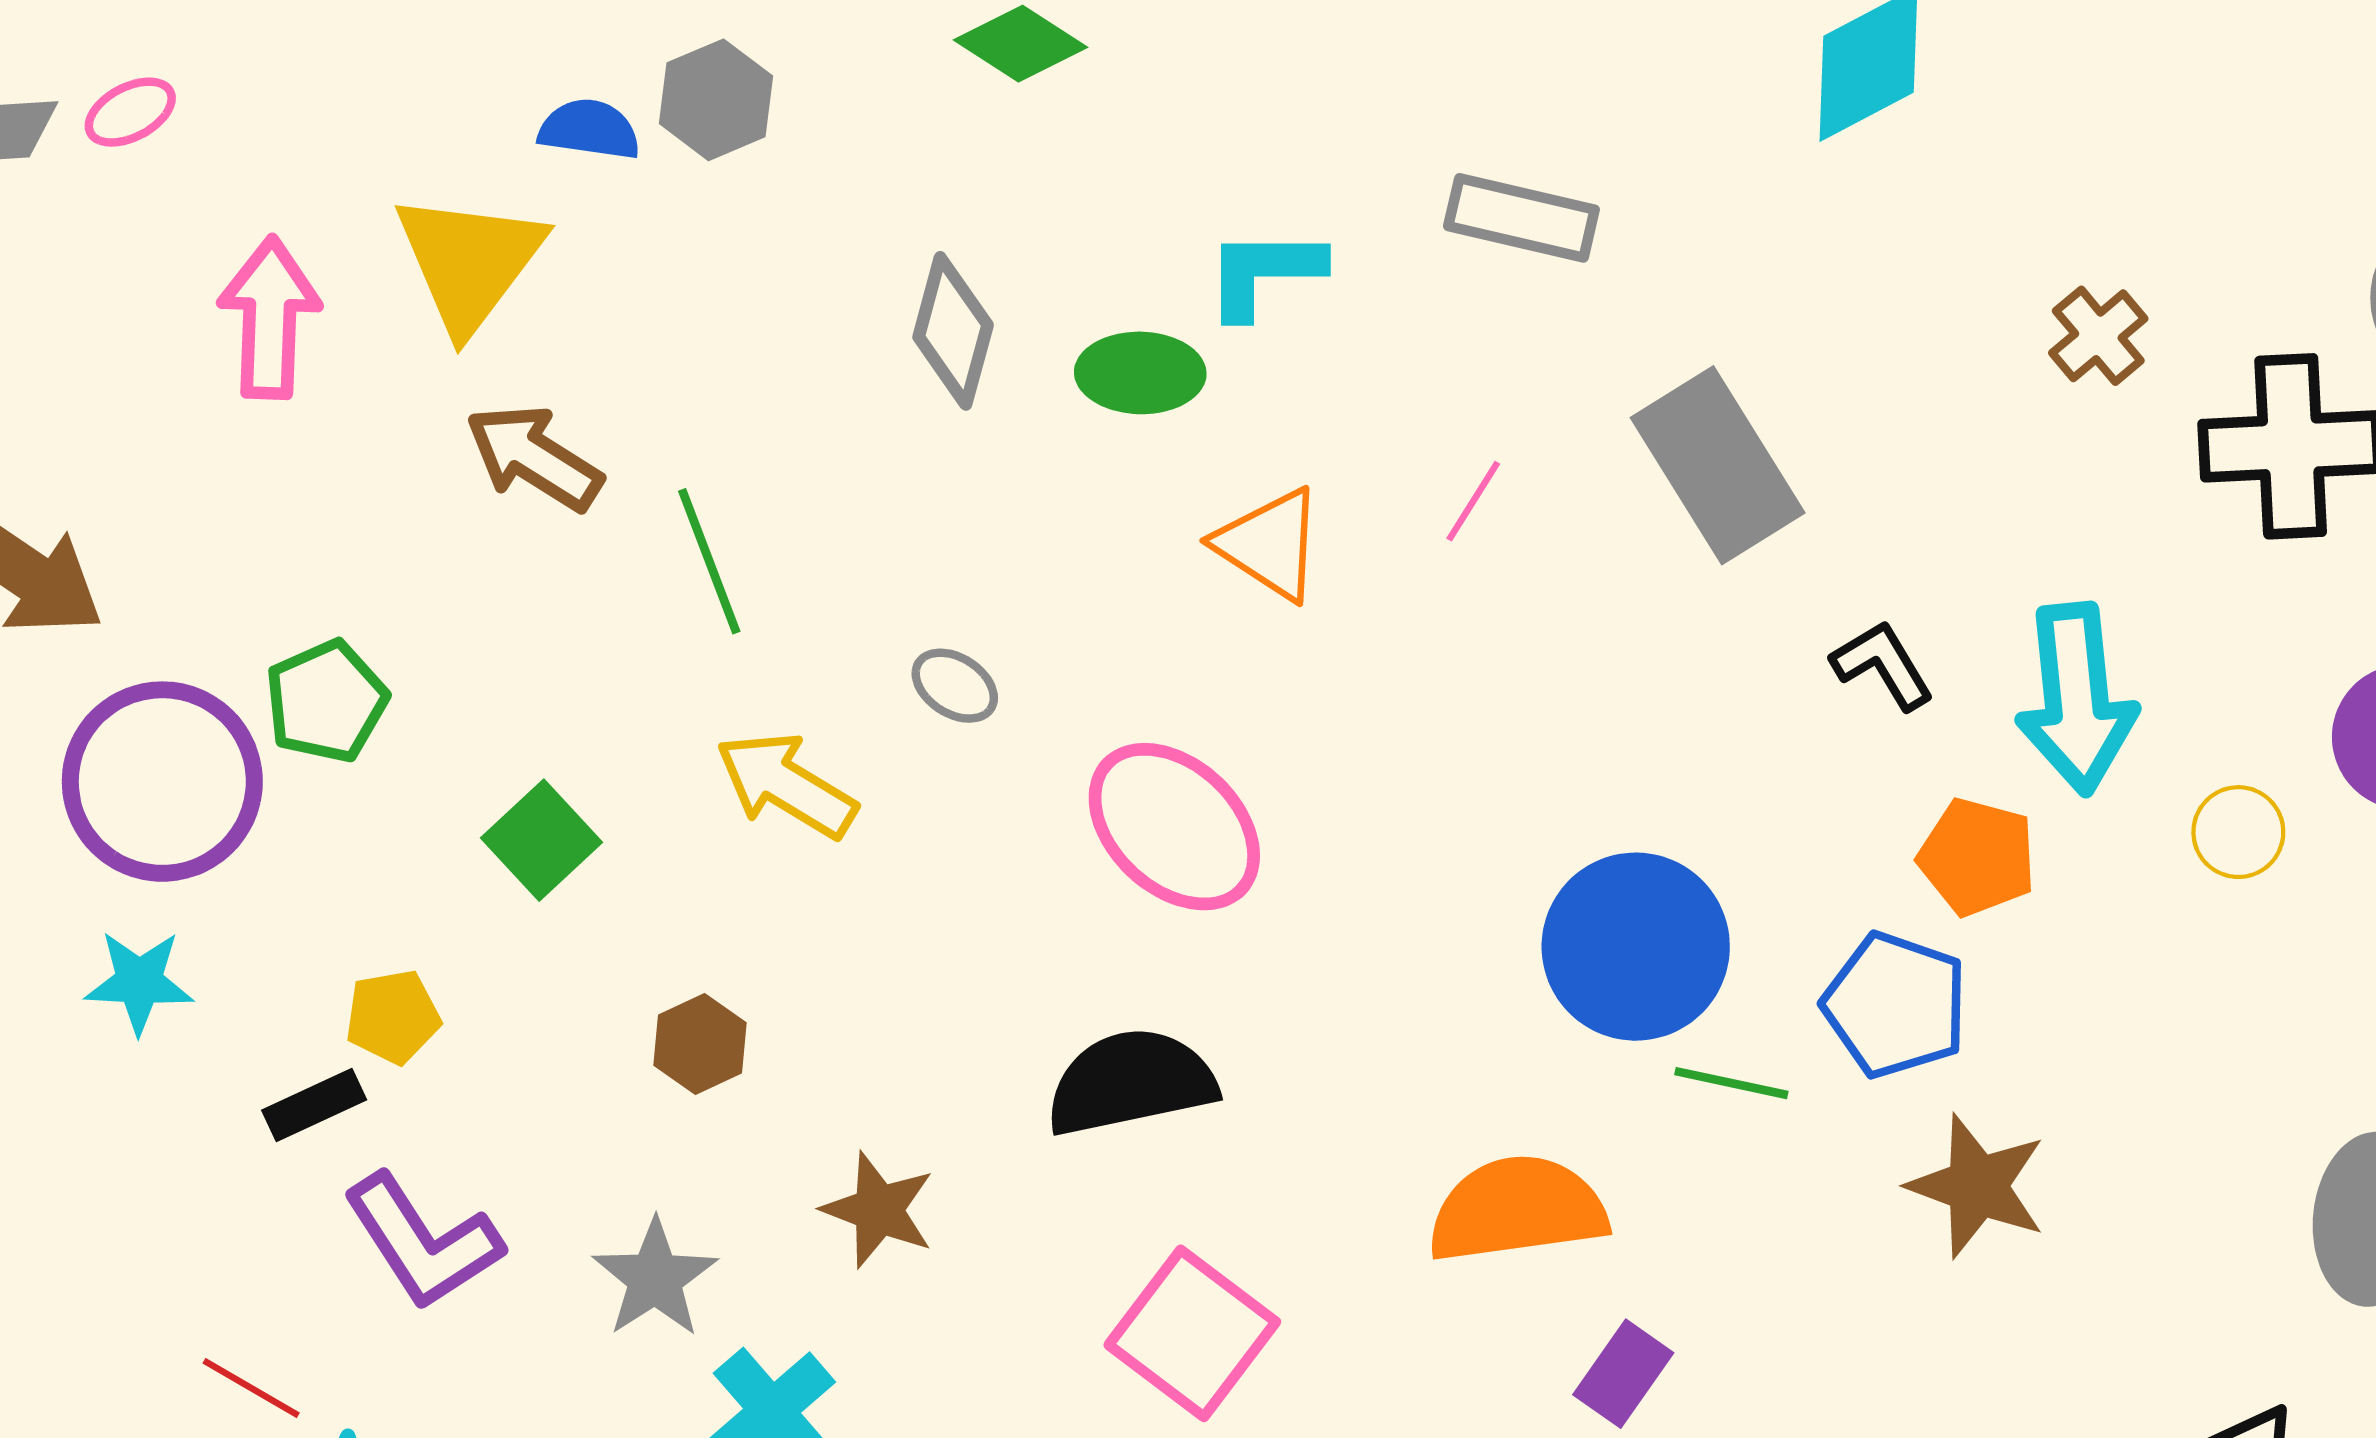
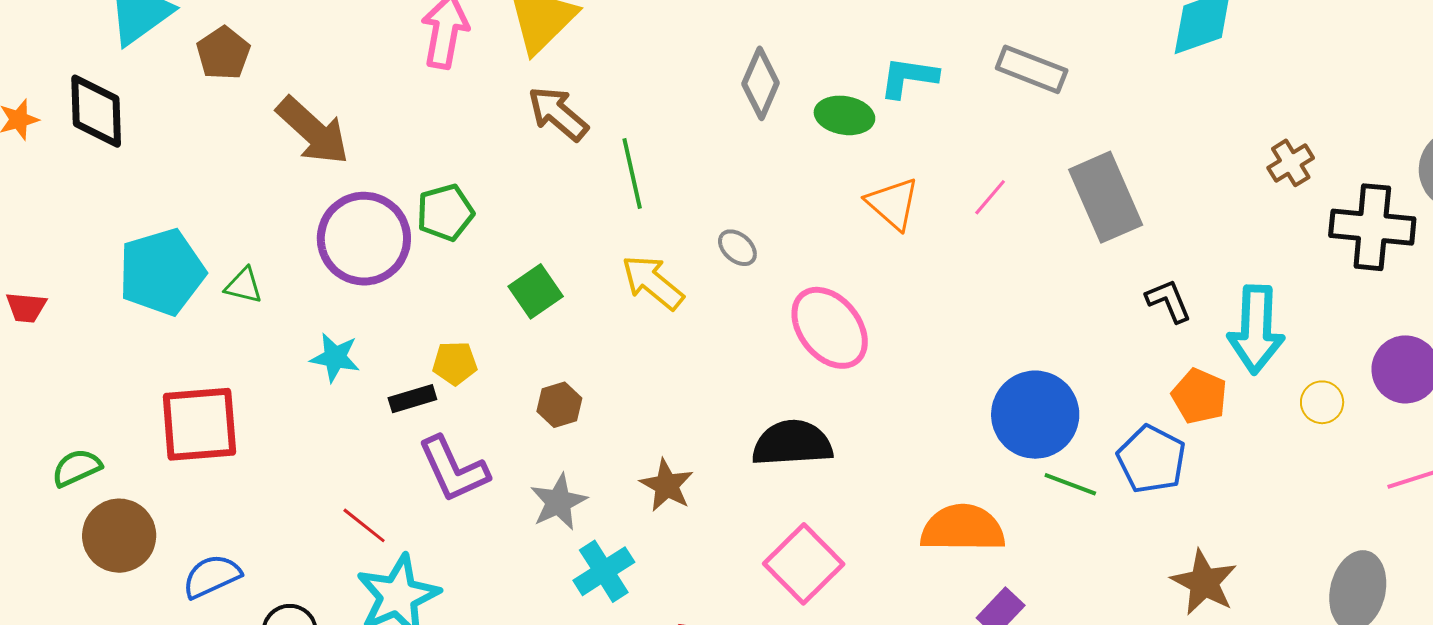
cyan star: (139, 982) -> (335, 357), moved
brown hexagon: (700, 1044) -> (559, 405), moved
brown star: (1977, 1186) -> (1204, 582), moved

